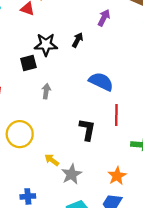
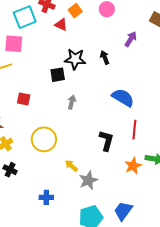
black arrow: (78, 40) -> (105, 57), turned -56
orange star: (117, 176) -> (133, 166), moved

